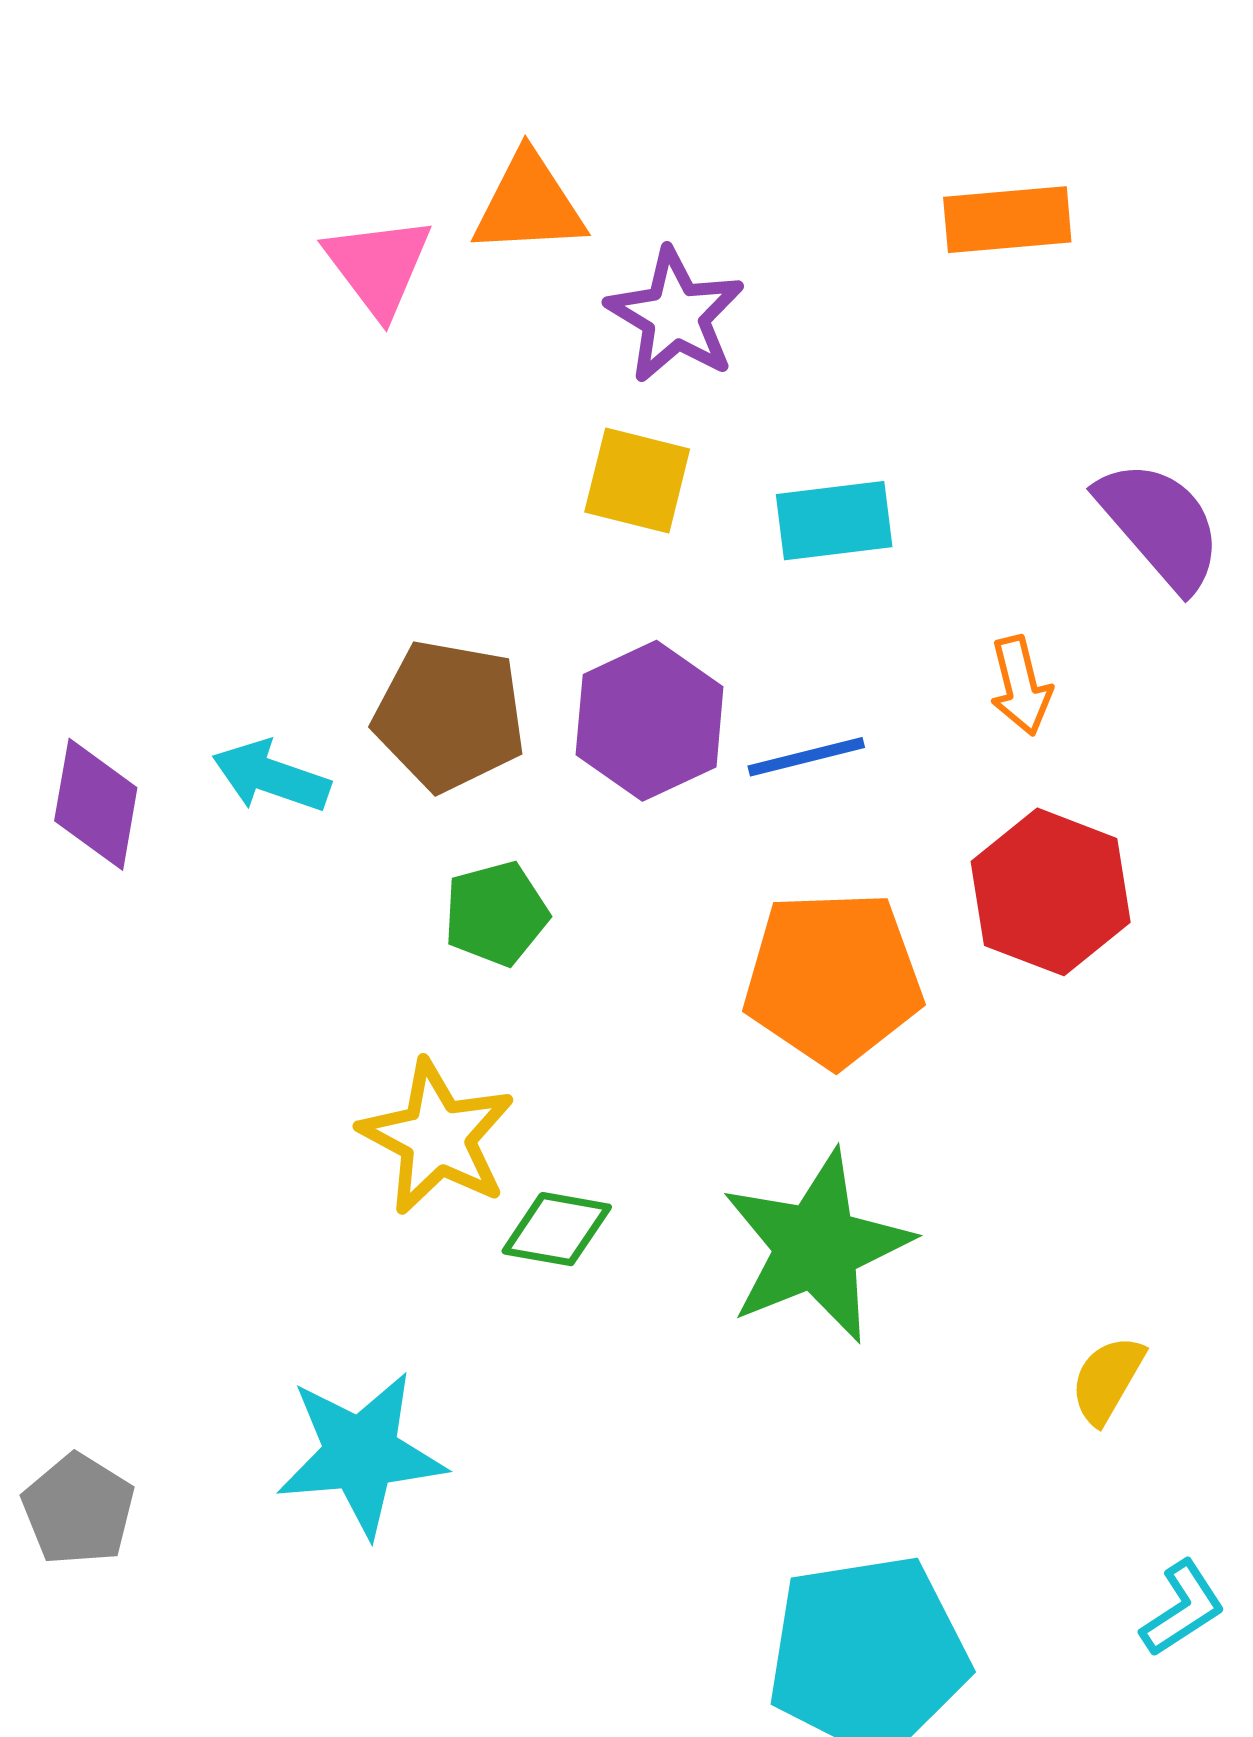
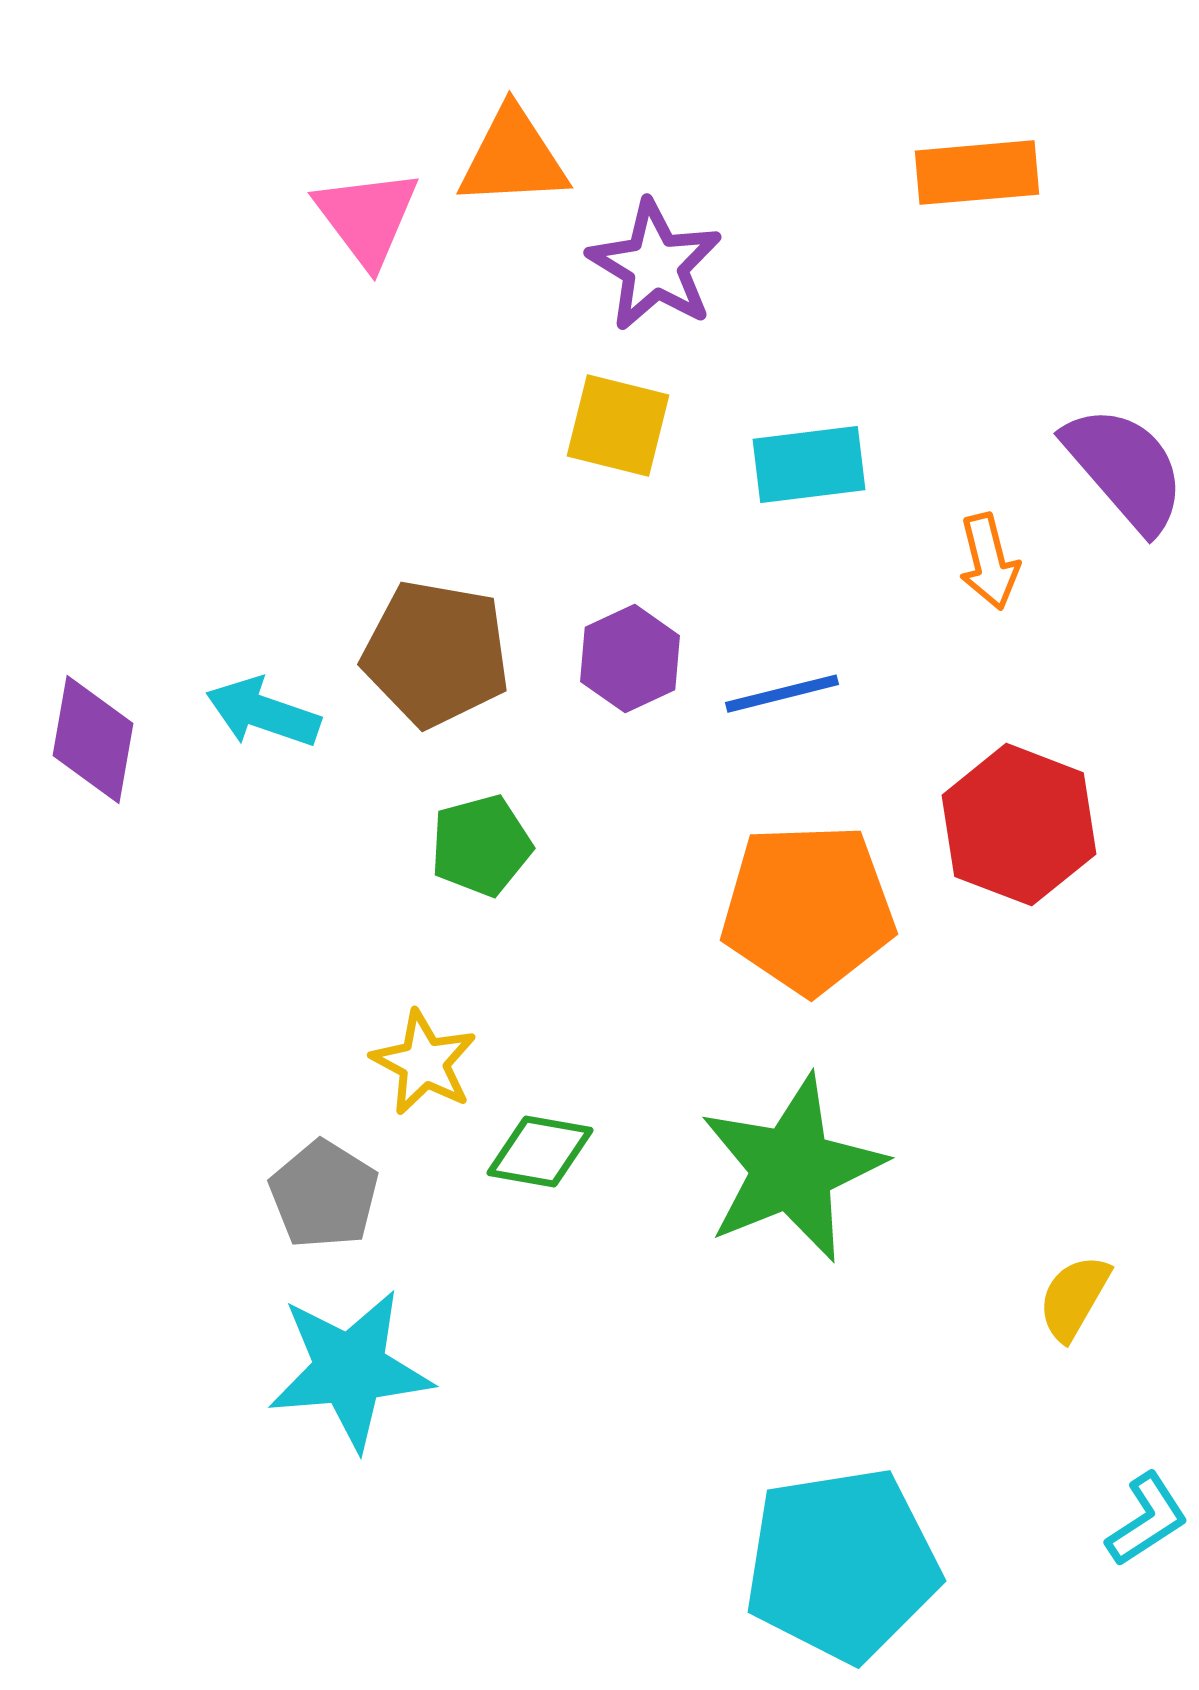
orange arrow: (1021, 686) -> (989, 562), moved
purple hexagon: (650, 721) -> (630, 659), size x0.7
yellow star: (437, 1137) -> (424, 1063), size x0.7
gray pentagon: (78, 1510) -> (324, 1195), moved

